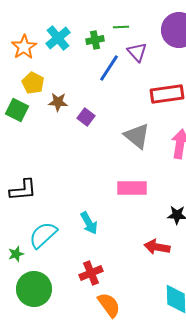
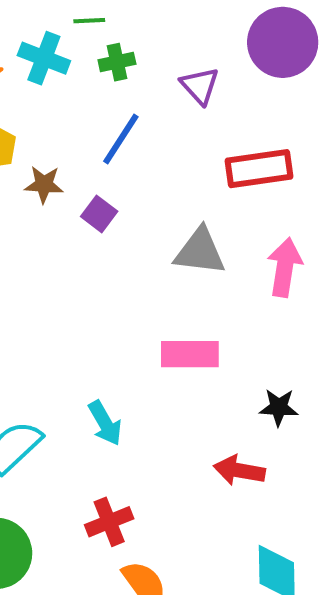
green line: (121, 27) -> (89, 21), moved
cyan cross: (58, 38) -> (44, 58), turned -30
blue line: (109, 68) -> (121, 139), moved
gray triangle: (137, 136) -> (200, 251), turned -32

